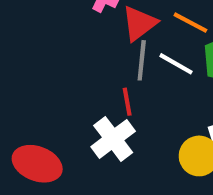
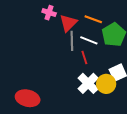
red line: (127, 102) -> (84, 58), moved
white cross: (113, 139) -> (88, 83), moved

